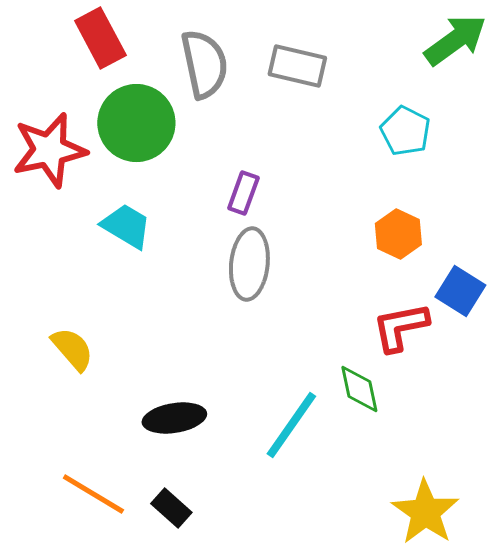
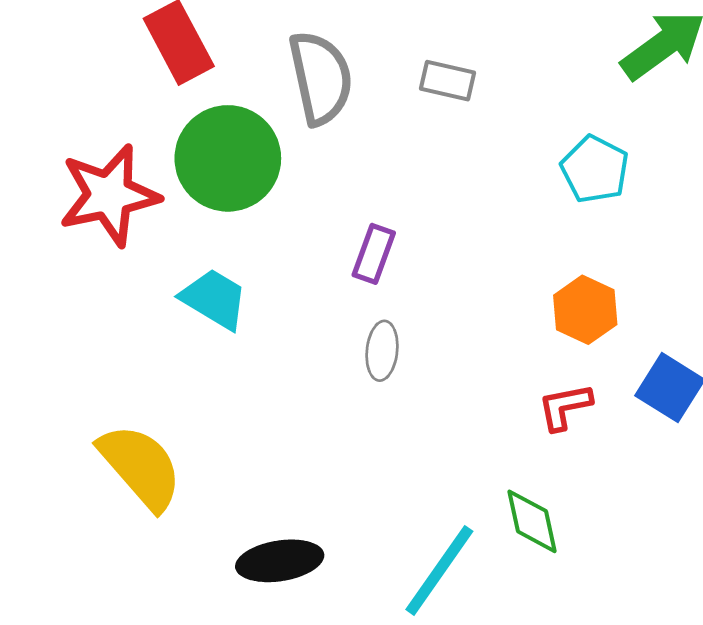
gray rectangle: (297, 66) -> (447, 81), size x0.7
gray ellipse: (249, 264) -> (382, 351), size x0.6
red L-shape: (400, 327) -> (565, 407), moved, size x0.7
yellow semicircle: (72, 349) -> (141, 467), size x1.5

